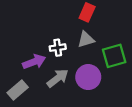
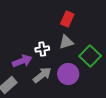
green square: (114, 56) -> (90, 56), turned -30

